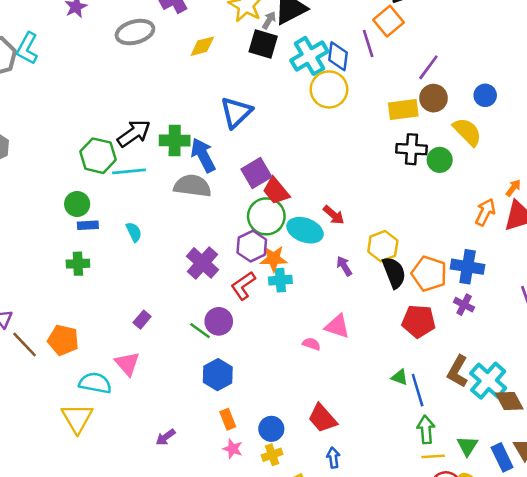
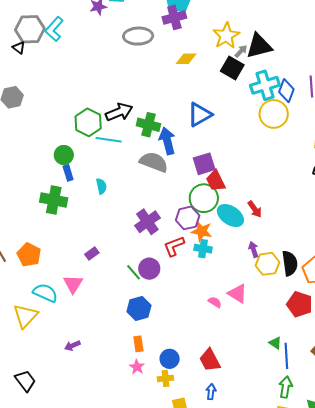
blue rectangle: (88, 225) -> (68, 173), turned 63
yellow hexagon: (383, 246) -> (267, 264), moved
green cross: (78, 264) -> (54, 200), size x1.5
purple arrow: (166, 437) -> (72, 346), moved

